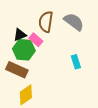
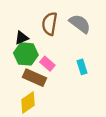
pink rectangle: (36, 40) -> (47, 64), moved
brown rectangle: (17, 70) -> (35, 78), moved

